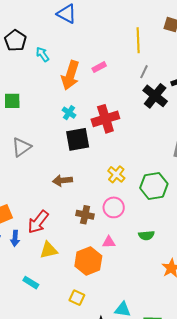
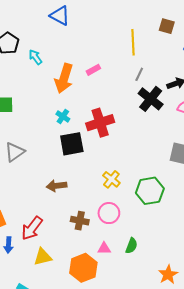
green semicircle: (146, 235) -> (131, 246), moved, turned -63

